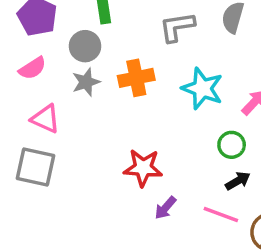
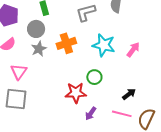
pink triangle: (46, 119) -> (19, 72), turned 48
green circle: (232, 145) -> (94, 77), moved

